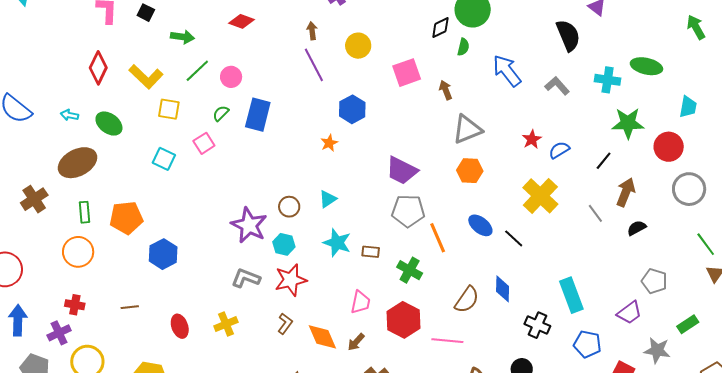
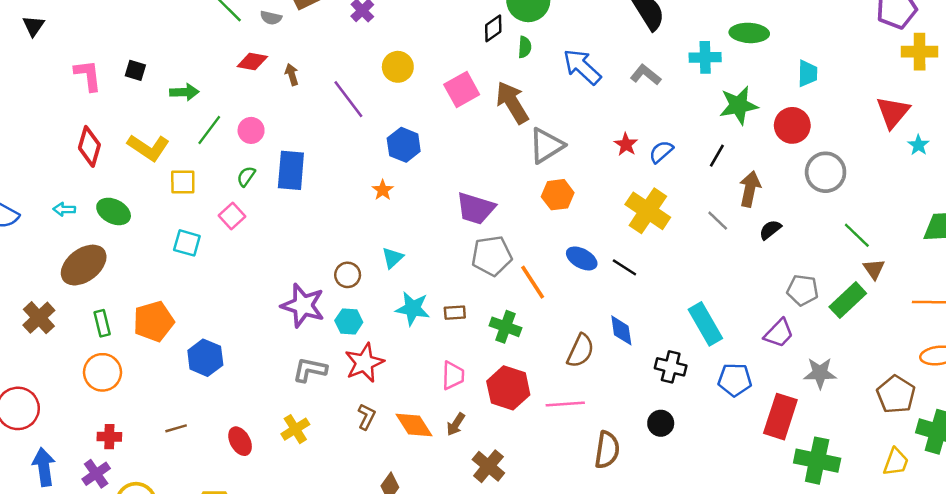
brown arrow: (312, 31) -> (292, 74), moved
brown arrow: (446, 90) -> (512, 103), size x1.8
green rectangle: (688, 324) -> (848, 300), moved, size x1.4

